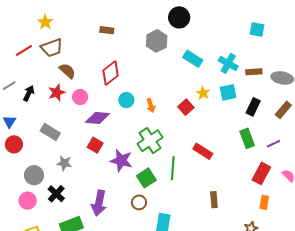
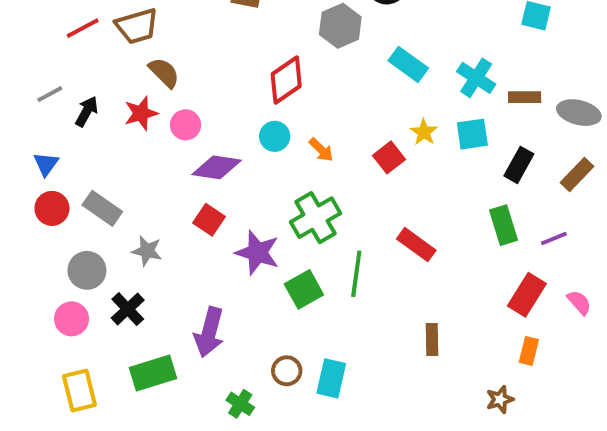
red diamond: (111, 73) -> (286, 80), moved
orange arrow: (151, 105) -> (321, 150), turned -32
gray rectangle: (50, 132) -> (102, 208), moved
brown circle: (139, 202) -> (287, 371), moved

